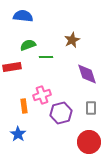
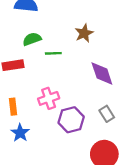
orange rectangle: (24, 106) -> (13, 107), moved
gray rectangle: (91, 108) -> (107, 114), turned -32
blue star: (18, 134) -> (20, 133), moved

